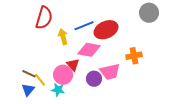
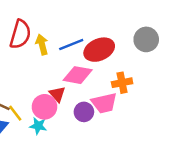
gray circle: (149, 13) -> (146, 39), moved
yellow arrow: (63, 37) -> (42, 45), moved
orange cross: (134, 56) -> (122, 83), moved

